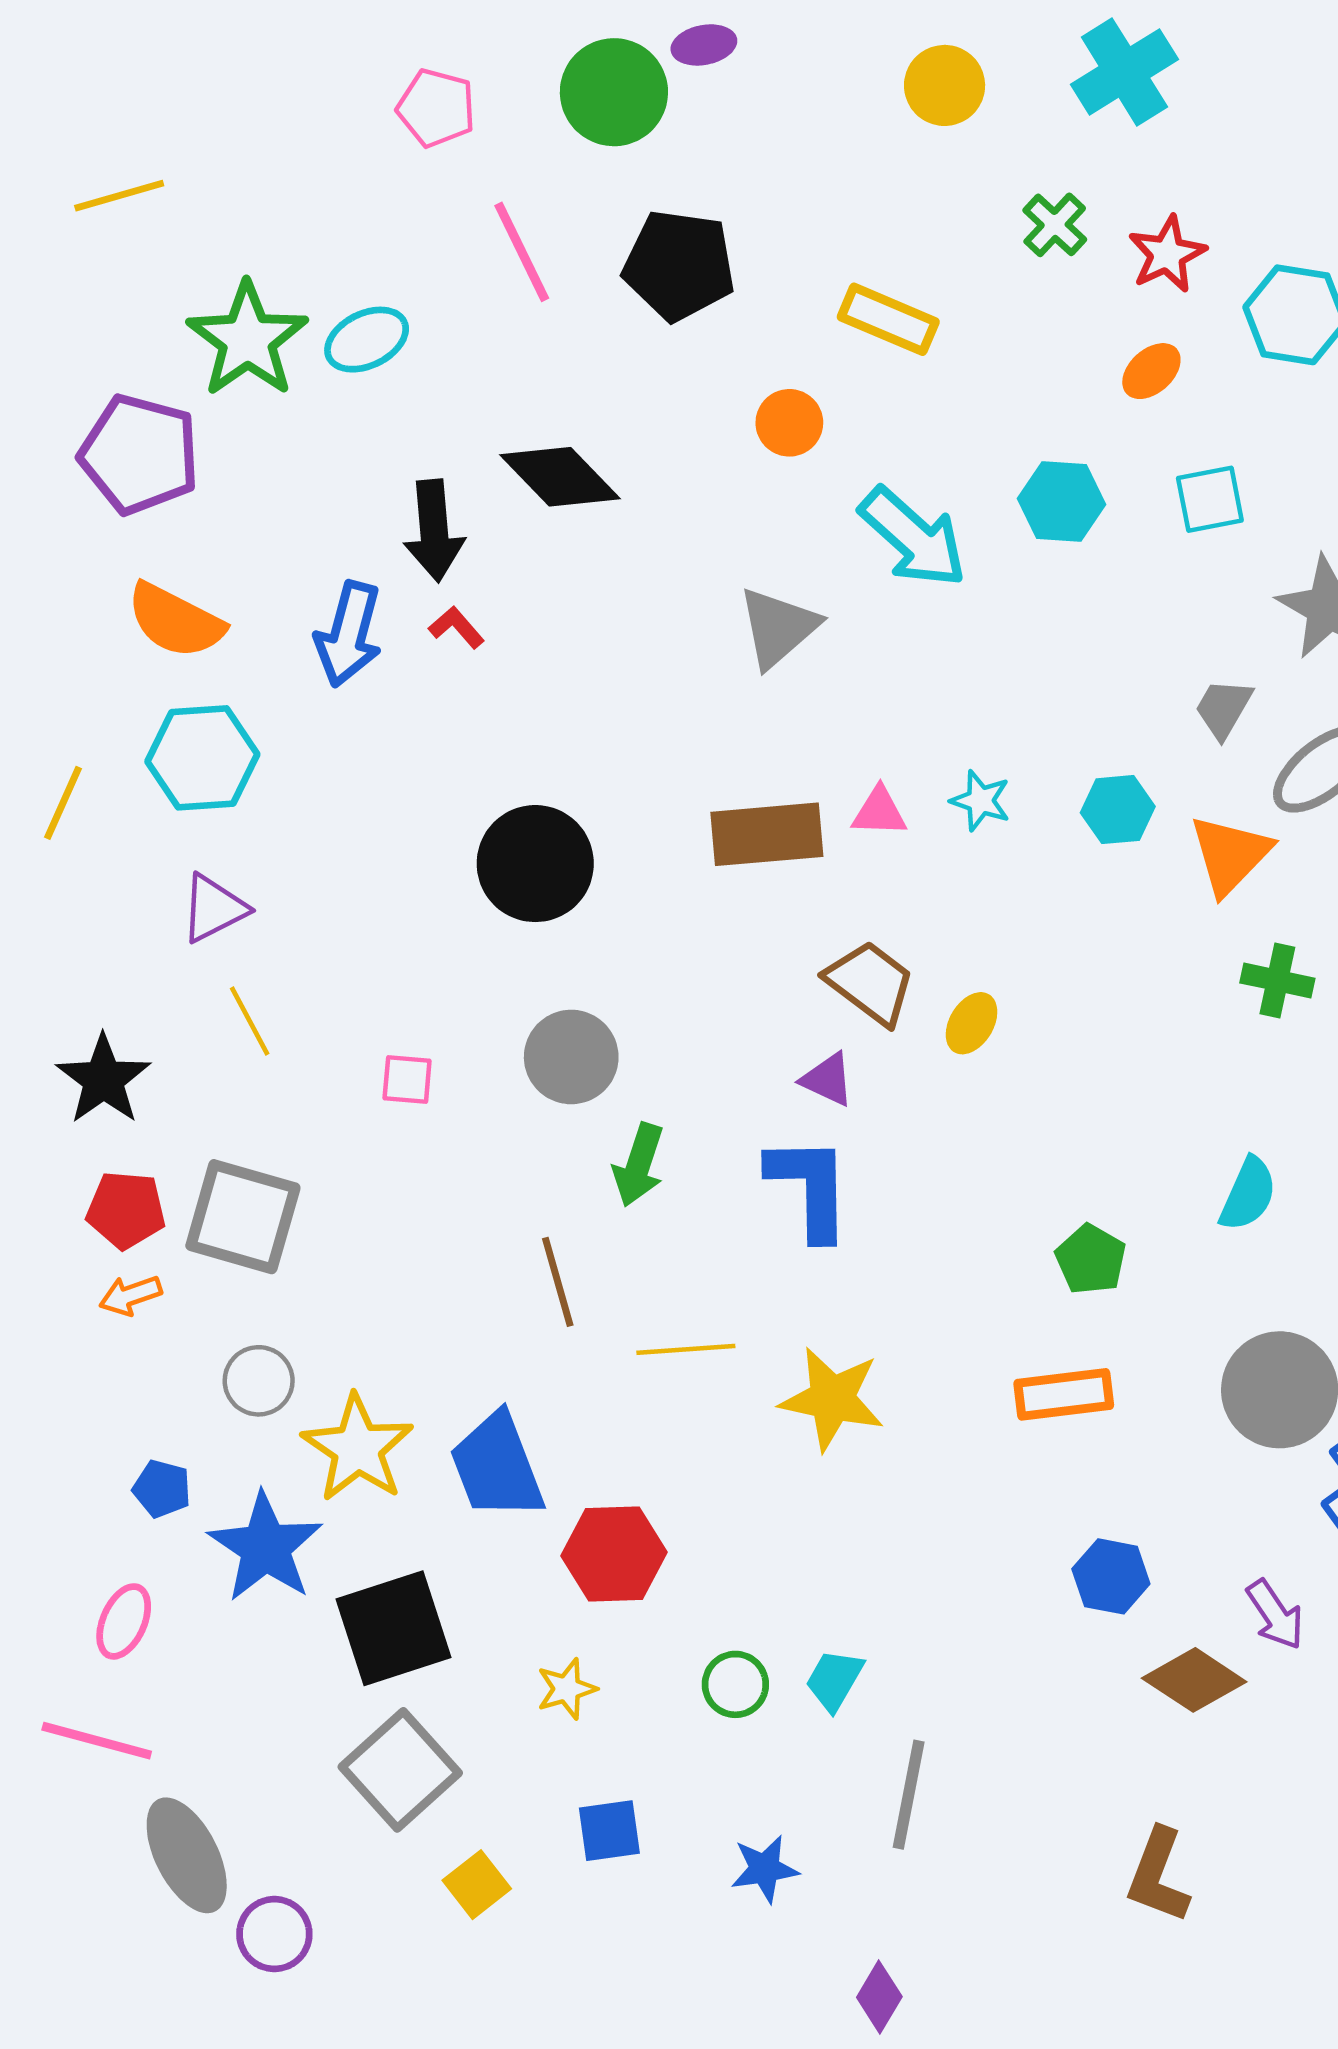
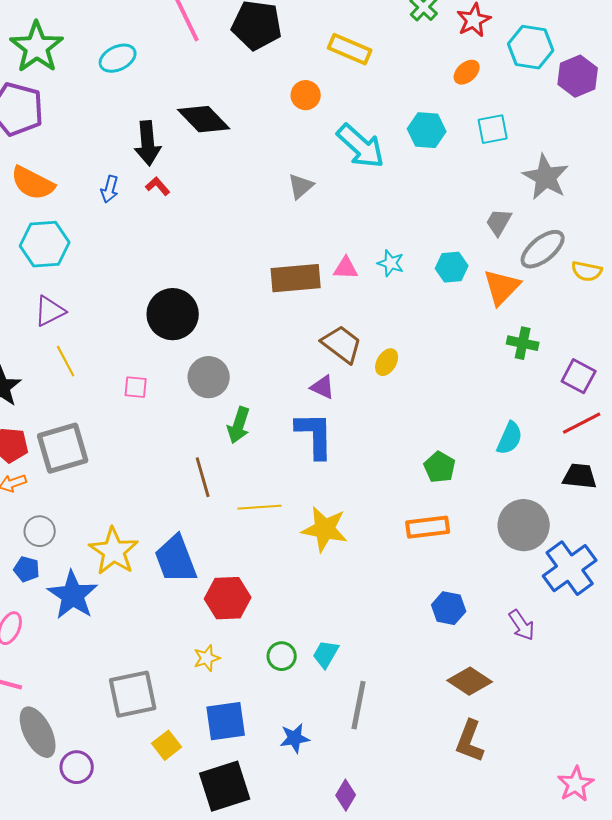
green star: (247, 340) -> (37, 47), moved
gray triangle: (778, 627) -> (301, 186), size x0.7
blue arrow: (349, 634) -> (110, 189), size x0.6
black circle: (535, 864) -> (173, 314), moved
gray square: (243, 1217) -> (63, 448), turned -32
gray circle: (259, 1381) -> (40, 531), moved
black square: (394, 1628) -> (225, 786), moved
brown diamond: (1194, 1680) -> (470, 681), moved
gray square: (400, 1770) -> (133, 694), turned 30
blue square: (609, 1831) -> (226, 721), size x1.4

